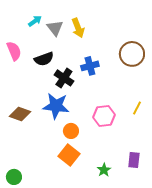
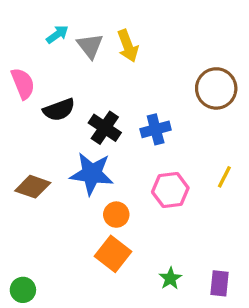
black semicircle: (44, 59) -> (59, 110), moved
blue cross: (90, 66) -> (156, 129), moved
purple rectangle: (134, 160) -> (219, 283), moved

